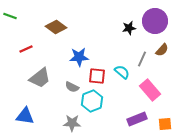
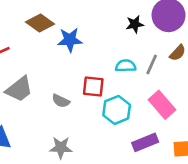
blue star: (79, 57) -> (70, 40), moved
cyan semicircle: (122, 72) -> (126, 66), moved, turned -42
cyan hexagon: (92, 101) -> (117, 110), moved

